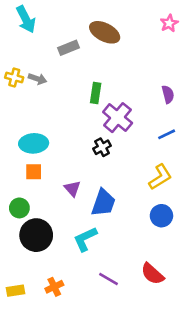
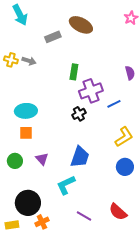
purple cross: (118, 118) -> (91, 91), turned 30
blue line: (167, 134) -> (114, 104), moved
purple triangle: (72, 189) -> (42, 159), moved
black circle: (36, 235) -> (28, 203), moved

